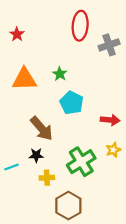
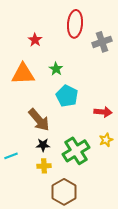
red star: (17, 34) -> (35, 40), moved
black star: (36, 155) -> (43, 145), moved

